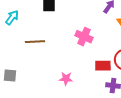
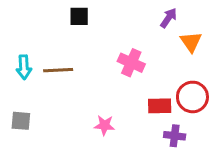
cyan arrow: (12, 18) -> (24, 67), moved, turned 140

